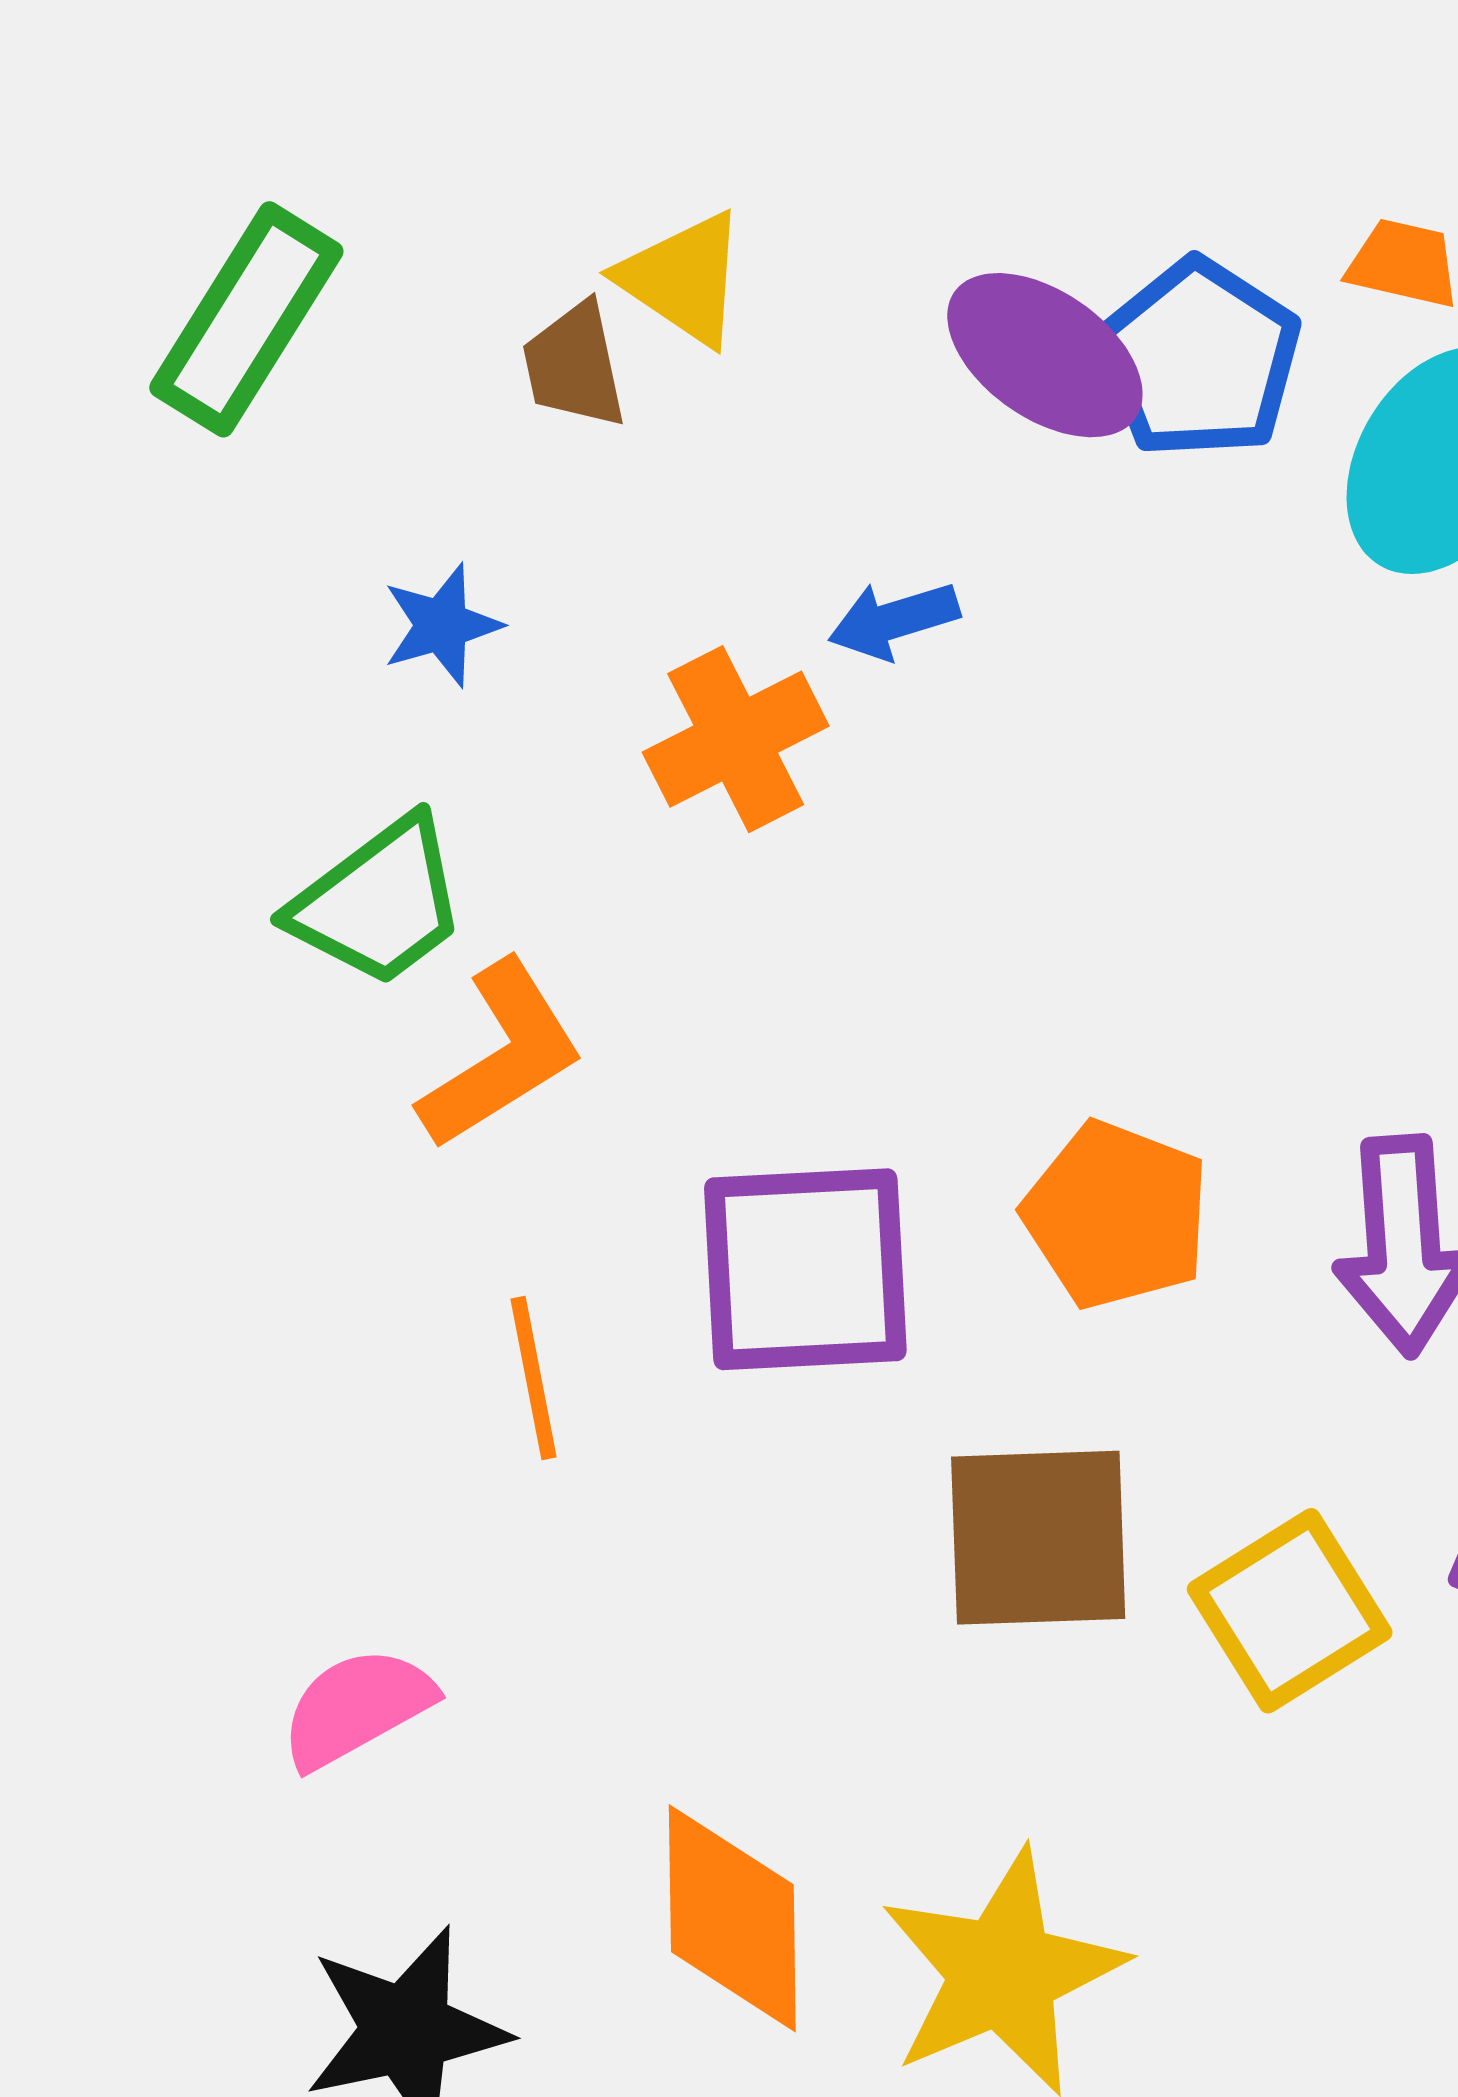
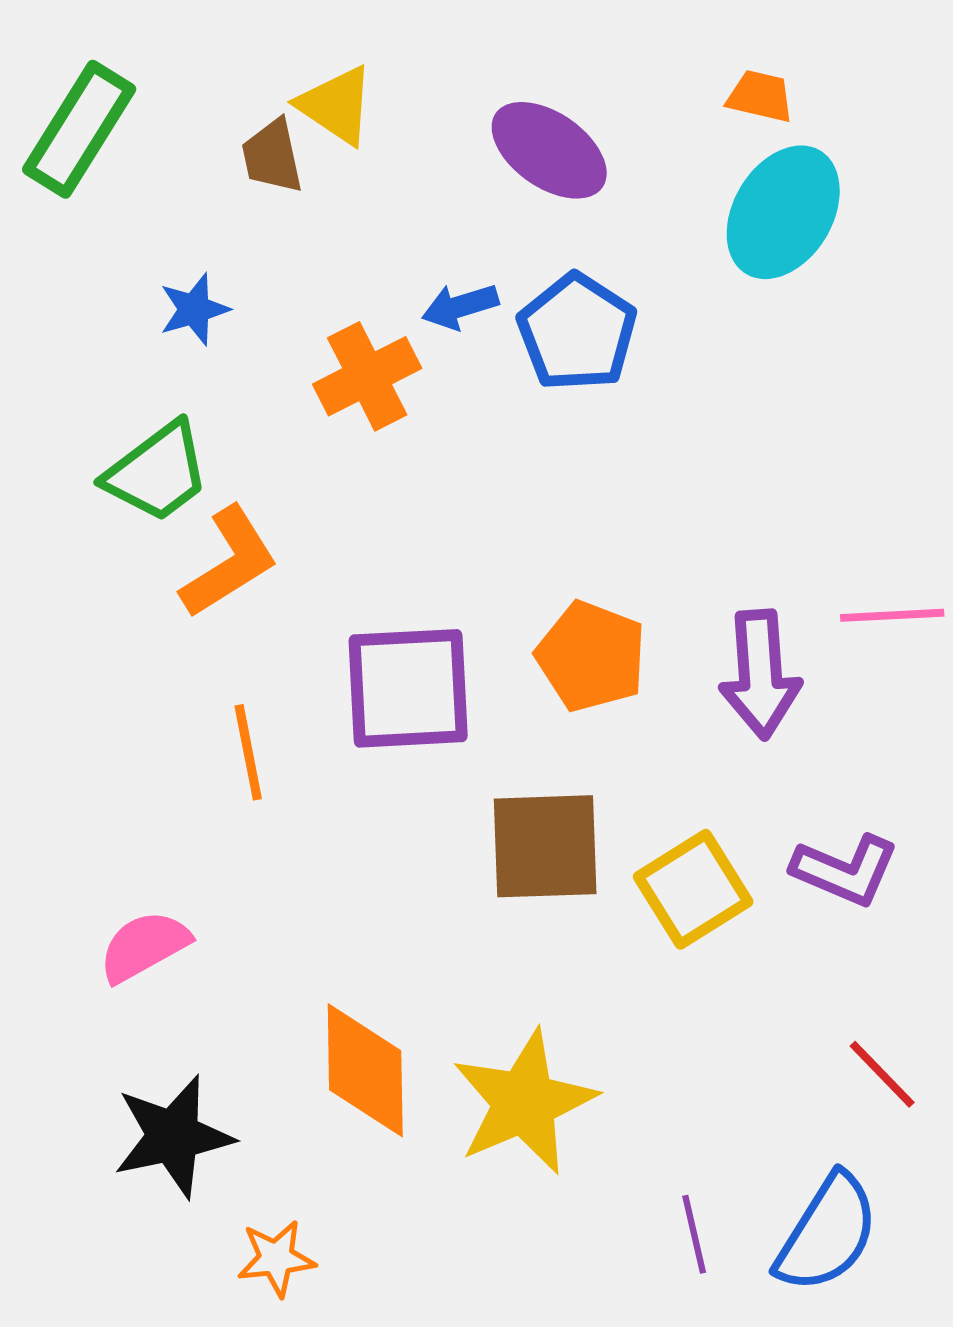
blue pentagon: (1200, 359) -> (577, 332), moved

